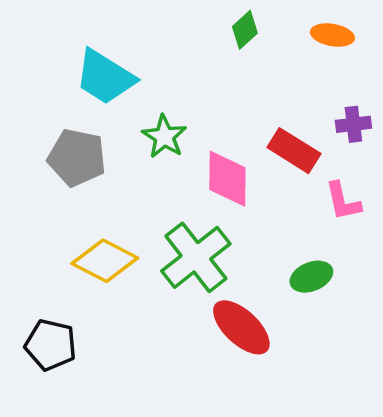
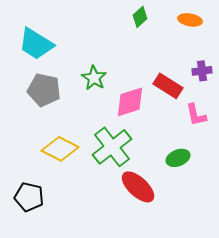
cyan trapezoid: (105, 77) -> (36, 44), moved
pink diamond: (227, 179) -> (130, 102), turned 72

